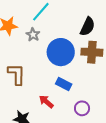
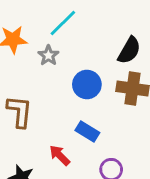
blue circle: (61, 52) -> (87, 85), size x0.7

